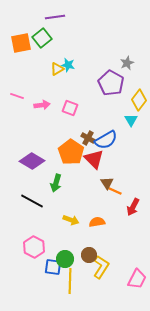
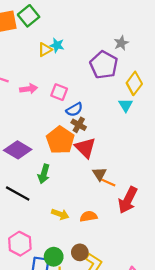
blue semicircle: (106, 140) -> (74, 110), moved, size x0.7
red arrow: (133, 207) -> (128, 200), size x1.4

